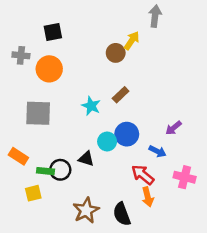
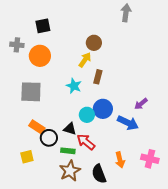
yellow arrow: (132, 41) -> (85, 60), moved
brown rectangle: (121, 95) -> (98, 77), turned -32
blue arrow: (158, 151) -> (128, 123), size x1.5
orange rectangle: (18, 156) -> (37, 127), moved
green rectangle: (46, 171) -> (68, 151), moved
red arrow: (143, 175) -> (86, 142), moved
pink cross: (185, 177) -> (150, 159), moved

